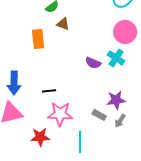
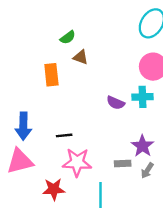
cyan cross: (116, 58) -> (142, 97), turned -36
purple star: (116, 100) -> (142, 146), turned -30
gray rectangle: (99, 115) -> (123, 164), turned -32

